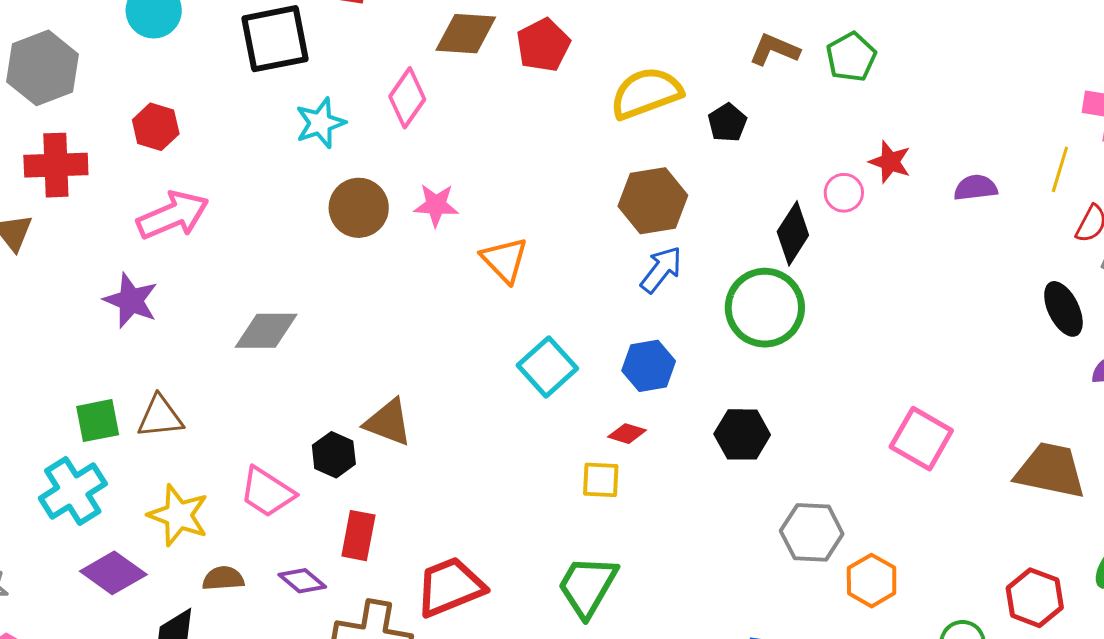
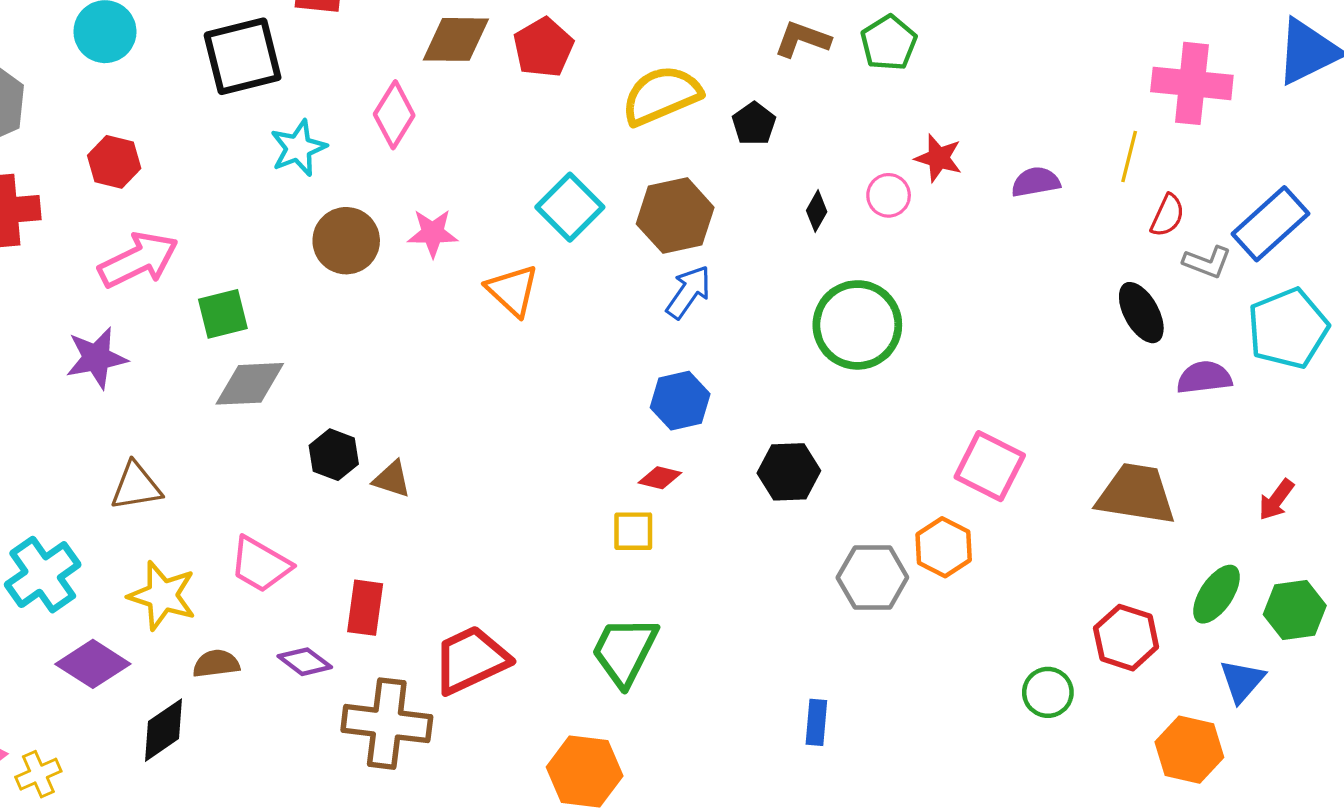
black diamond: (793, 233) -> (817, 211), moved, size x0.6
purple star: (131, 301) -> (97, 358), turned -30
green circle: (765, 308) -> (857, 325), moved
cyan square: (547, 367) -> (570, 207), moved
green square: (98, 421) -> (223, 314), moved
brown triangle: (388, 422) -> (392, 479), size x0.7
black hexagon: (334, 455) -> (334, 455), moved
orange hexagon: (872, 581) -> (944, 547), moved

